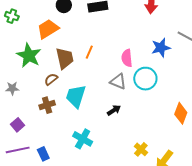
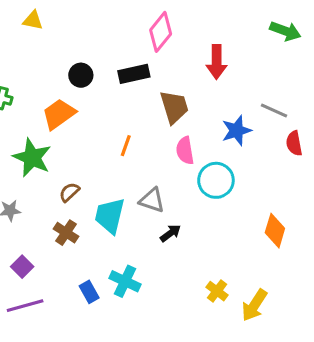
brown trapezoid: (65, 58) -> (174, 107), moved
gray triangle: (118, 81) -> (152, 200), moved
brown cross: (47, 105) -> (66, 233), turned -35
blue rectangle: (43, 154) -> (89, 292), moved

